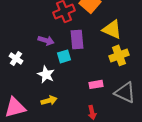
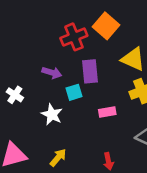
pink rectangle: (96, 84) -> (107, 112), moved
yellow arrow: (49, 100) -> (58, 158), moved, turned -35

